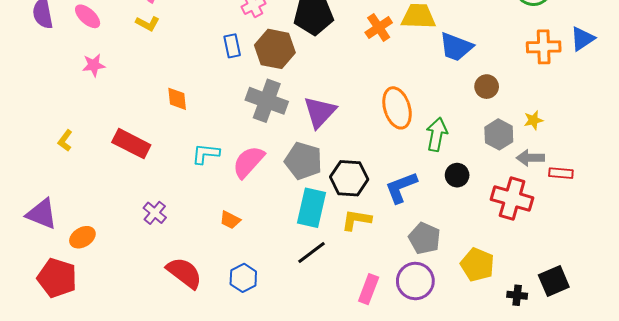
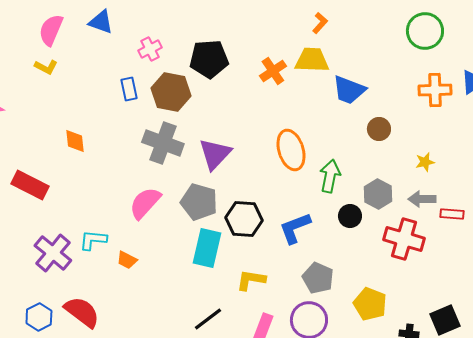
gray hexagon: (499, 134) -> (378, 194), moved
cyan L-shape: (206, 154) -> (93, 240), moved
purple cross: (155, 213) -> (53, 253), size x1.6
yellow L-shape: (356, 220) -> (251, 280), moved
black line: (312, 252) -> (208, 319), moved
blue hexagon: (243, 278) -> (39, 317), moved

